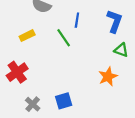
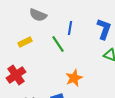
orange star: (108, 77) -> (74, 78), moved

